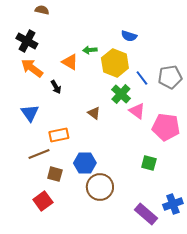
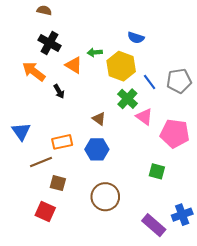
black cross: (27, 41) -> (49, 43), moved
blue triangle: (30, 113) -> (21, 131), moved
blue hexagon: (85, 163) -> (97, 149), moved
red square: (43, 201) -> (45, 211), turned -30

